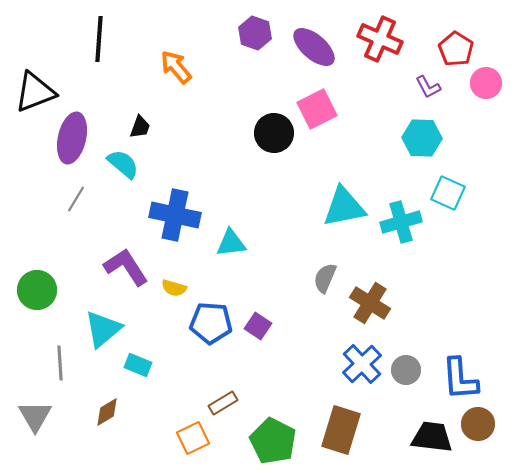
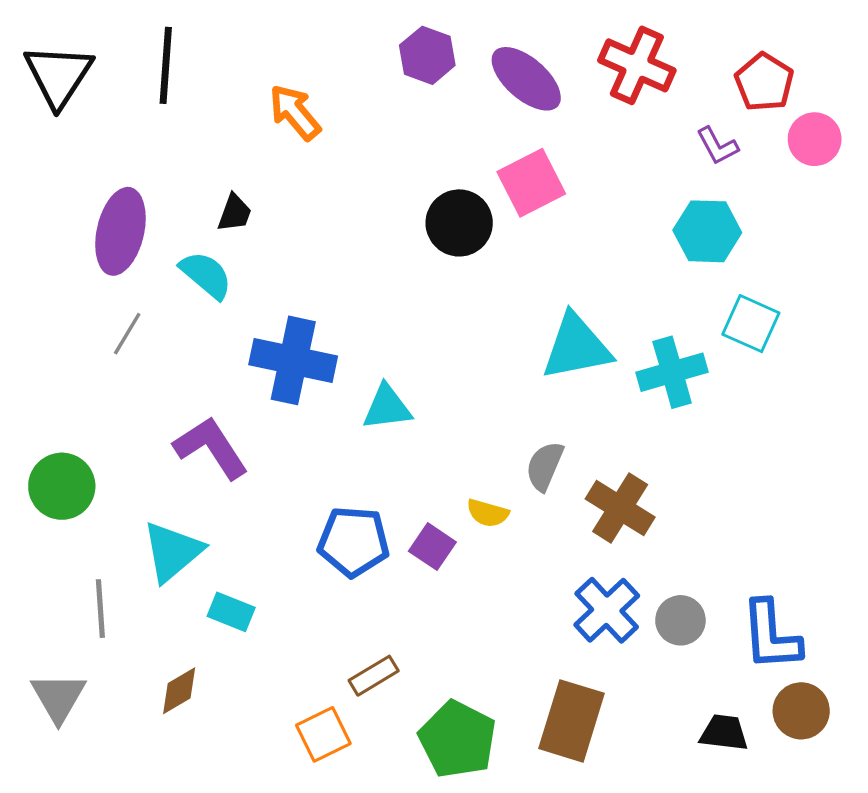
black triangle: (35, 92) -> (58, 75), moved, turned -36
yellow semicircle: (174, 288) -> (488, 513), moved
black trapezoid: (432, 437) -> (724, 733), size x0.7

